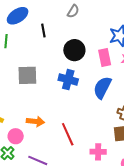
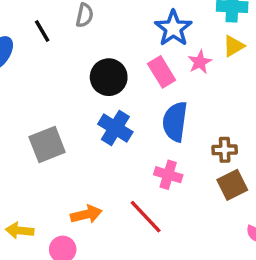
black line: (43, 30) -> (42, 31), moved
blue cross: (68, 80) -> (115, 128), turned 36
pink cross: (98, 152) -> (168, 175), moved, turned 35

